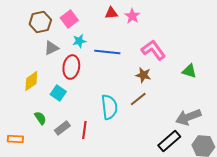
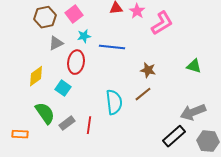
pink L-shape: (153, 50) -> (162, 23), moved, turned 95
green semicircle: (40, 118) -> (45, 113), size x1.6

